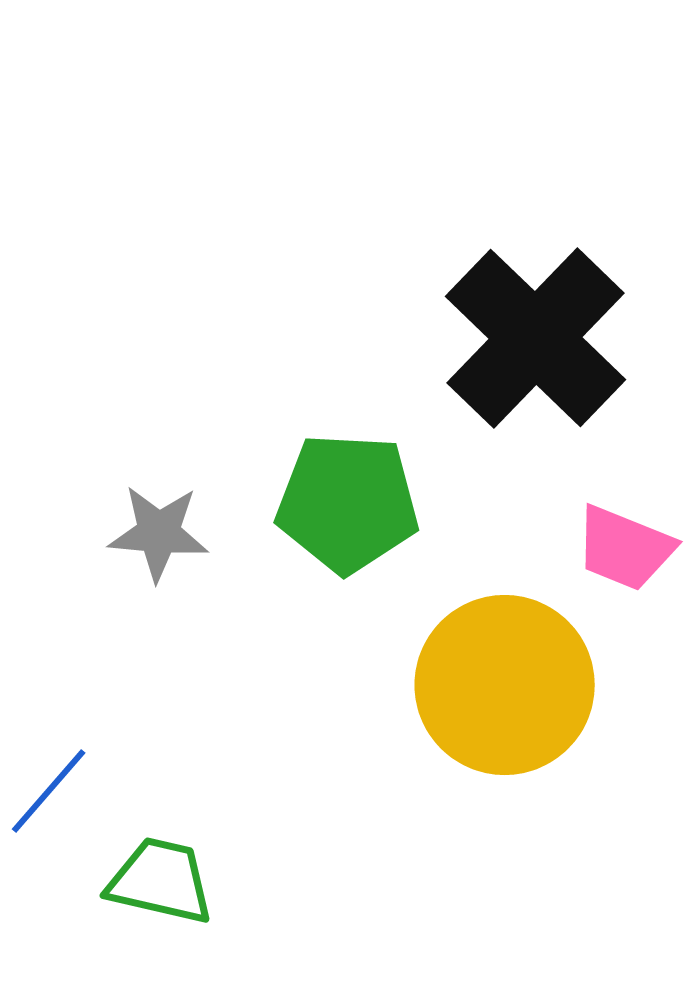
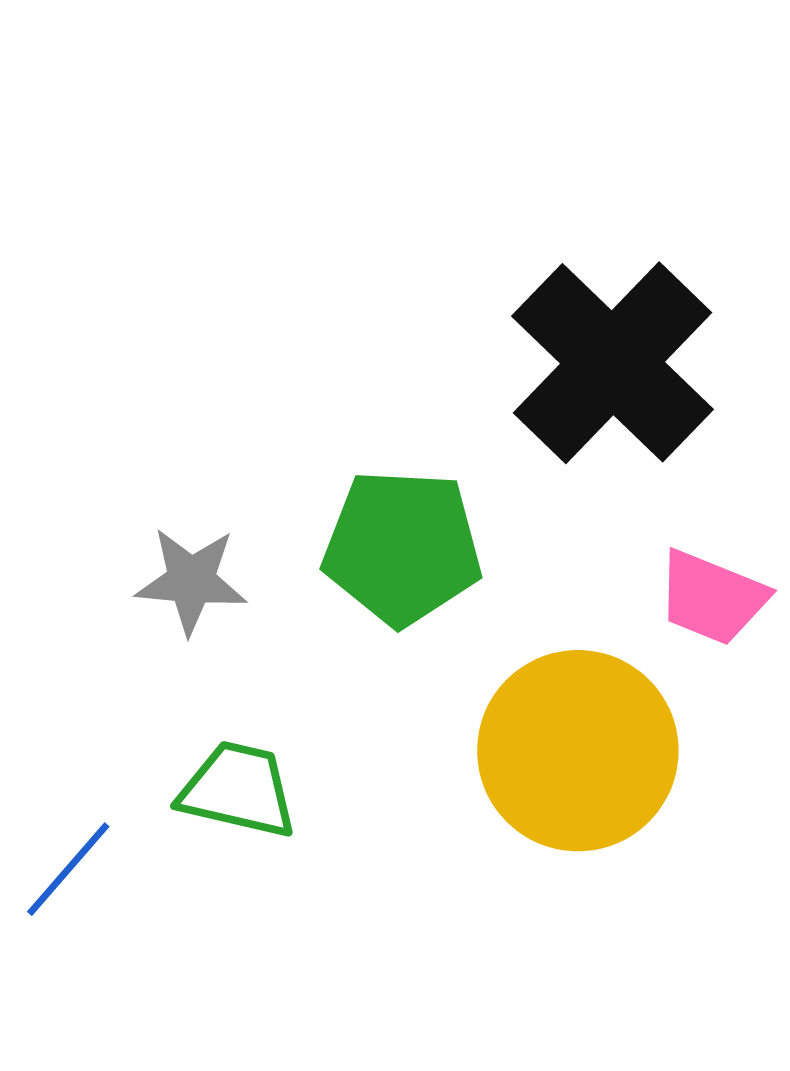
green trapezoid: (161, 881) -> (238, 790), moved

